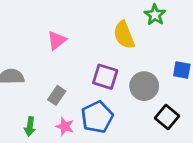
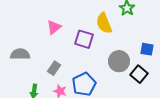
purple square: (105, 77) -> (84, 39), moved
black square: (167, 117) -> (139, 74), moved

